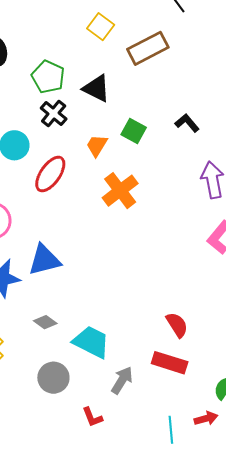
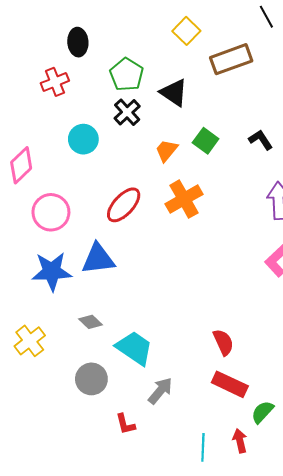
red ellipse: (50, 174) -> (124, 205), moved
red rectangle: (170, 363) -> (230, 384), moved
red arrow: (206, 418) -> (240, 441), turned -95

